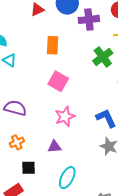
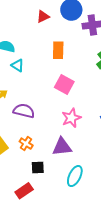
orange cross: (17, 142) -> (26, 143), turned -32
purple triangle: (54, 147) -> (62, 147), size x1.5

